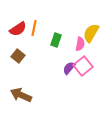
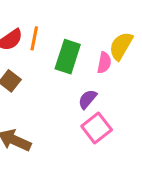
green rectangle: (56, 40) -> (68, 57), size x1.5
pink square: (83, 66) -> (97, 128), moved

